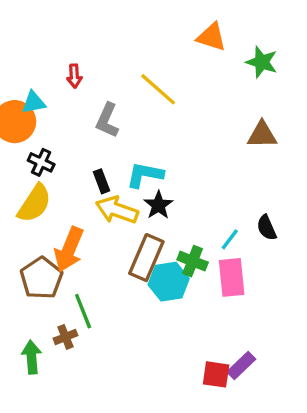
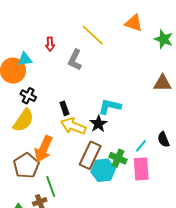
yellow line: (158, 89) -> (93, 35), moved
gray L-shape: (107, 120) -> (75, 60), moved
cyan L-shape: (145, 175) -> (110, 107), moved

